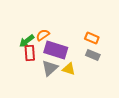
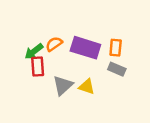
orange rectangle: (92, 38) -> (116, 48), turned 72
purple rectangle: (56, 50) -> (85, 48), moved

